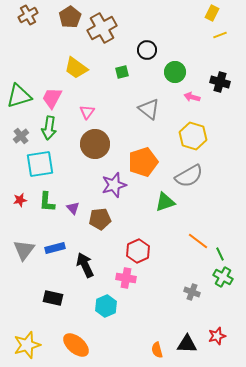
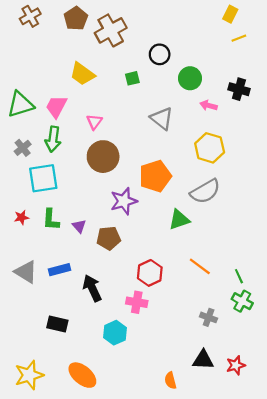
orange line: (198, 241) -> (200, 266), moved
gray triangle: (24, 250) -> (26, 272), turned -35
black triangle: (187, 344) -> (203, 360), moved

